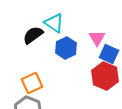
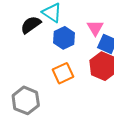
orange square: (32, 83) -> (63, 73), moved

